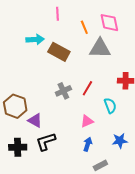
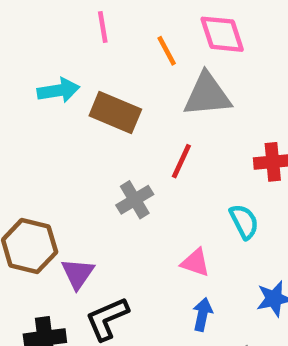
red line: (87, 88) -> (181, 161), moved
purple triangle: (35, 120) -> (78, 273), turned 42
pink triangle: (87, 121) -> (195, 263), turned 48

